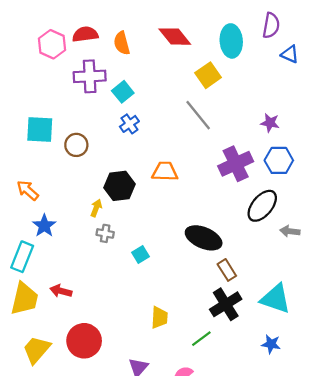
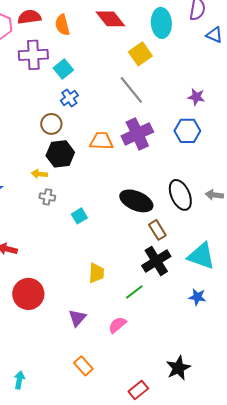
brown circle: (76, 145) -> (51, 124), moved
blue hexagon: (279, 160) -> (187, 131), moved
purple cross: (236, 164) -> (137, 134), moved
black ellipse: (262, 206) -> (180, 195), moved, turned -64
yellow arrow: (96, 208) -> (39, 174), turned -105

